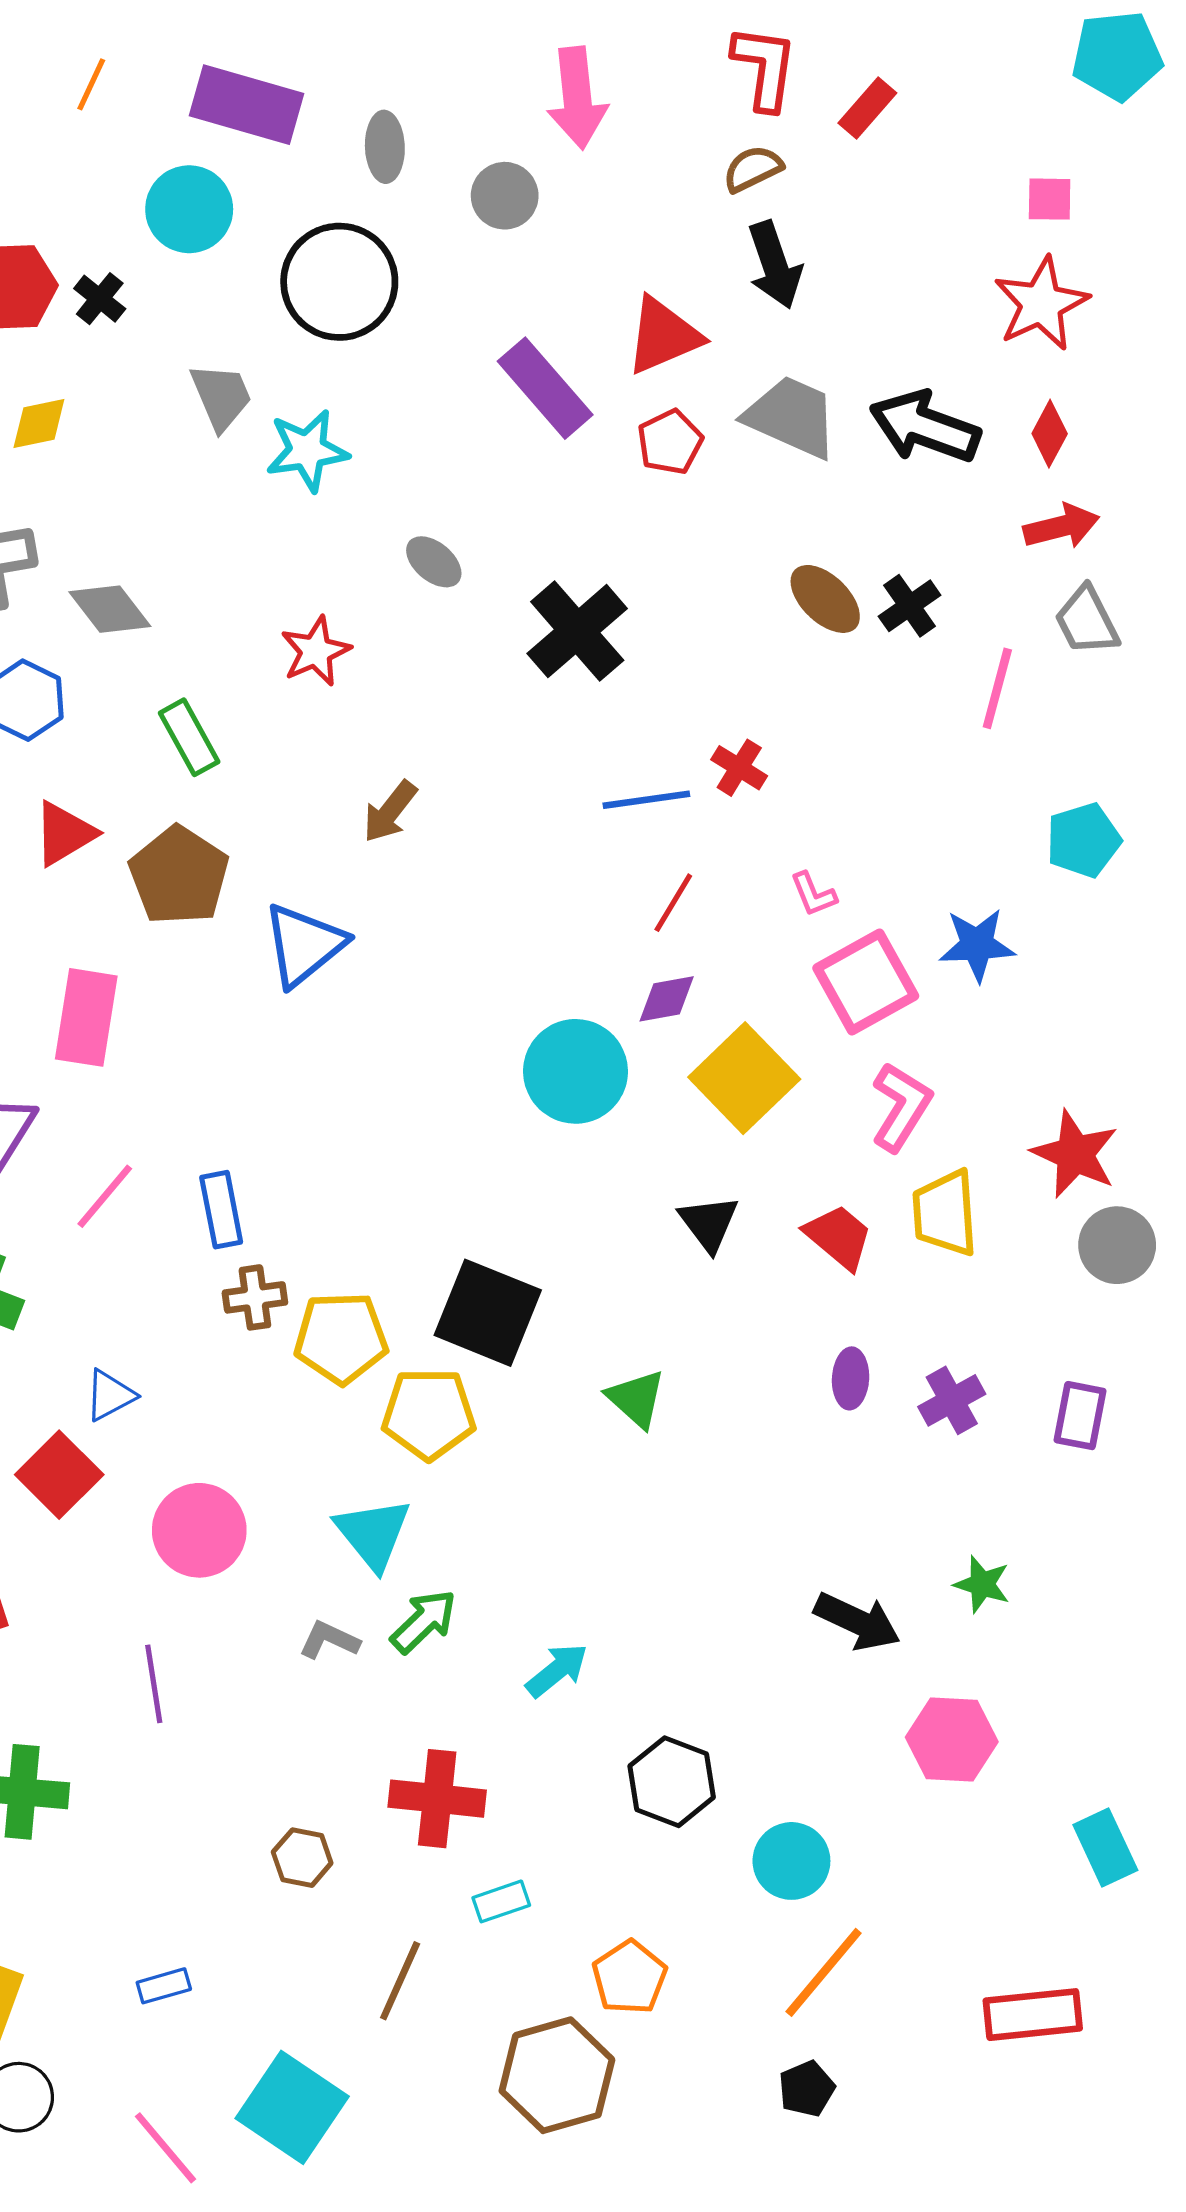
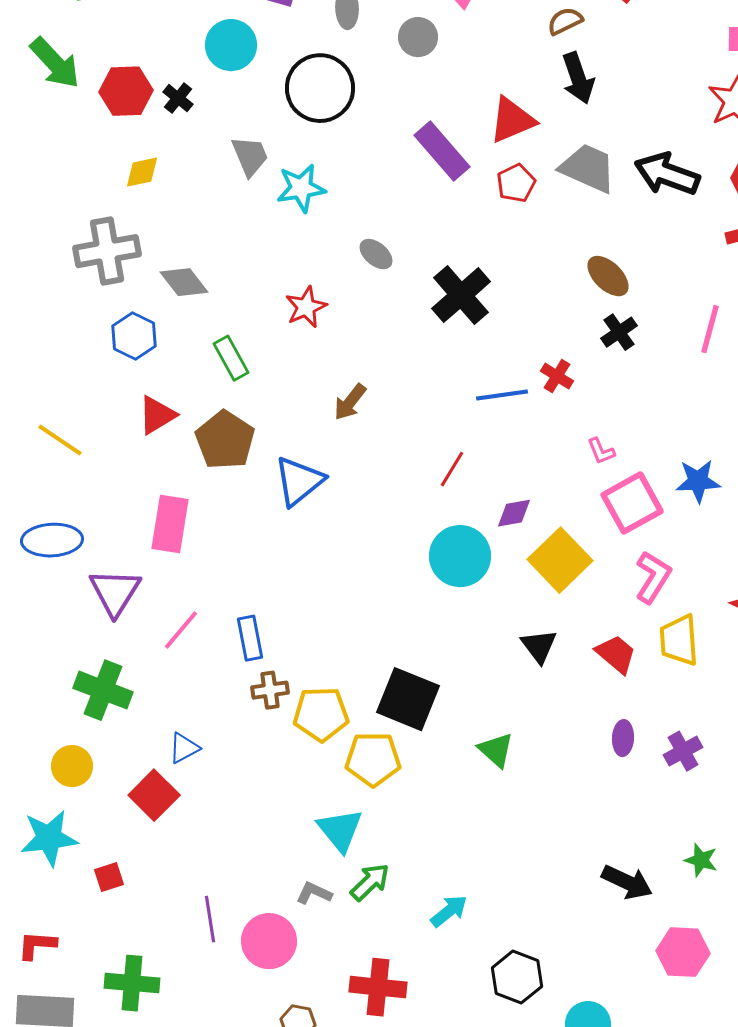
black cross: (910, 606) -> (619, 332), moved
red line: (673, 903) -> (452, 469), moved
pink circle: (199, 1530) -> (269, 941), moved

